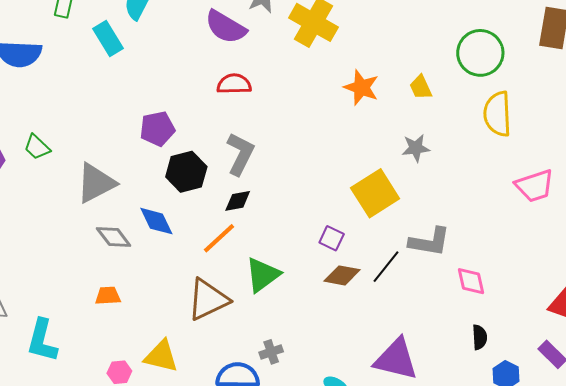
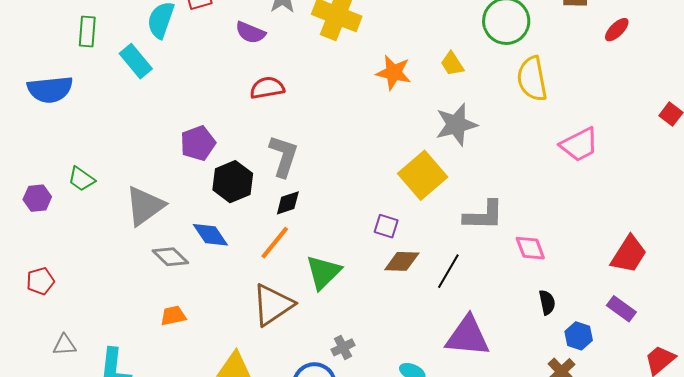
purple semicircle: (226, 27) -> (250, 33), size x0.7
gray star: (416, 148) -> (456, 125), size x1.5
black line: (386, 267) -> (448, 271), moved

